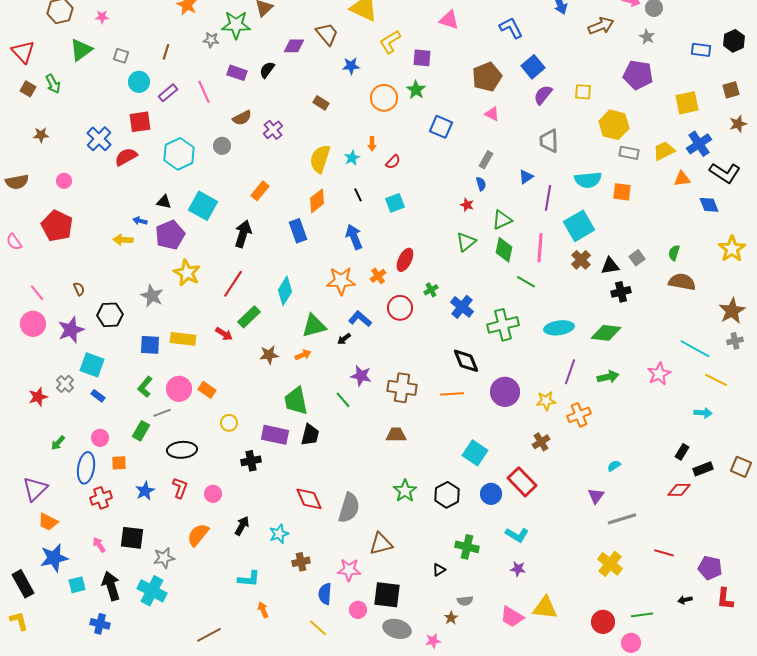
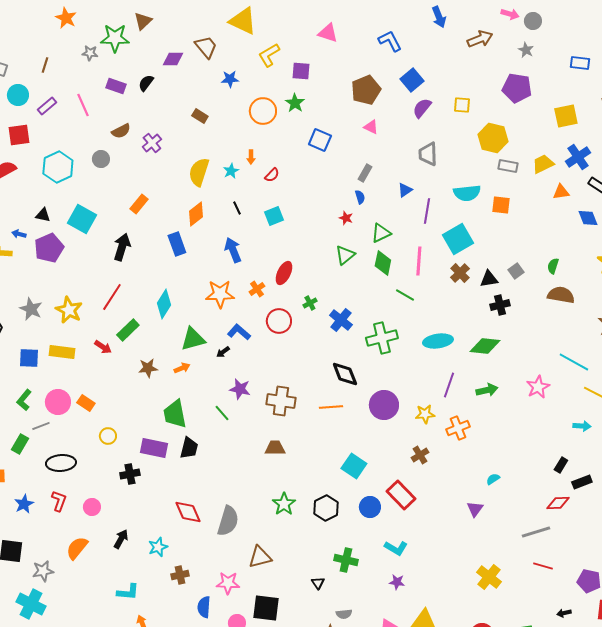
yellow star: (187, 273) -> (69, 310), moved
gray line: (622, 519) -> (536, 532), moved
black triangle: (439, 570) -> (318, 583), turned -32

